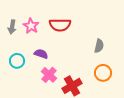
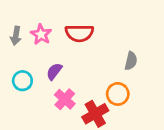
purple semicircle: (41, 54) -> (54, 71), turned -72
orange circle: (103, 73) -> (118, 94), moved

